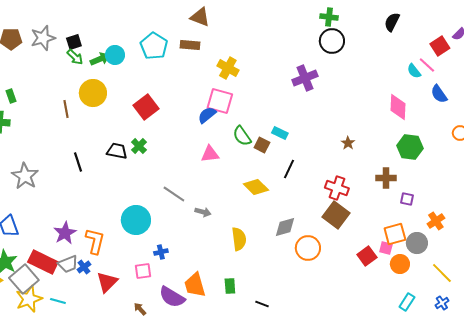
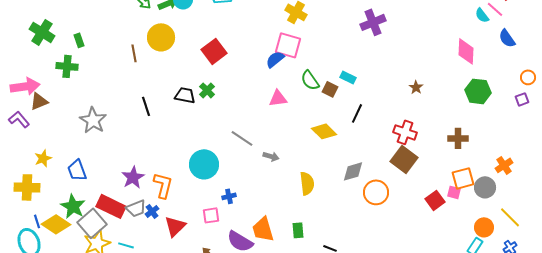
brown cross: (386, 178) -> (458, 138), moved
purple square: (407, 199) -> (522, 99), moved, turned -32
orange circle: (400, 264) -> (484, 227), moved

